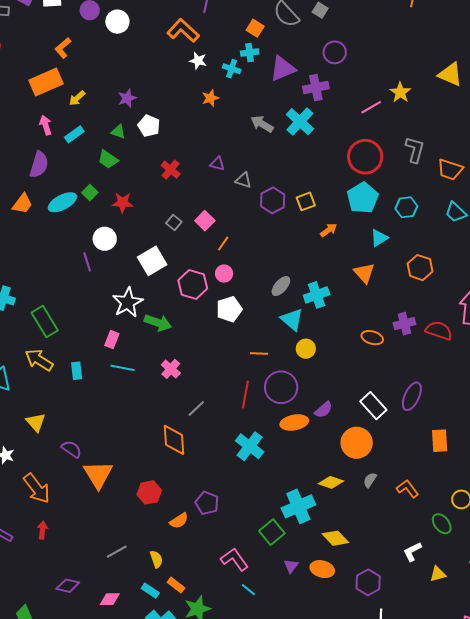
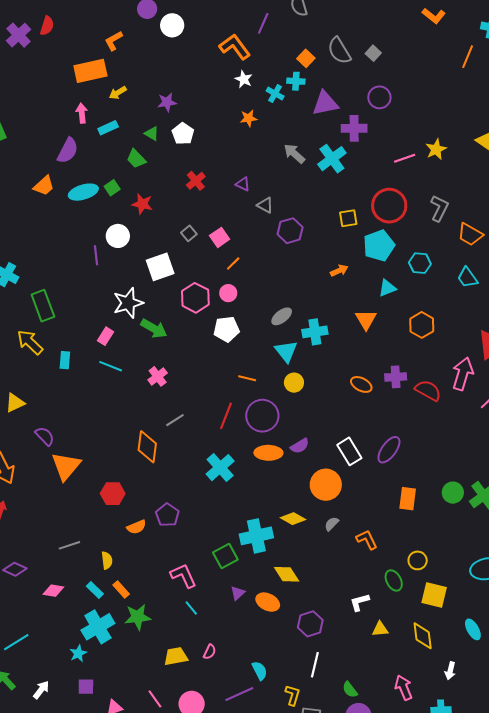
yellow square: (306, 201) -> (348, 218), moved
yellow triangle: (36, 422) -> (15, 403), turned 35

